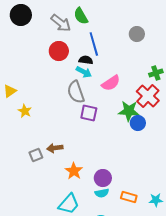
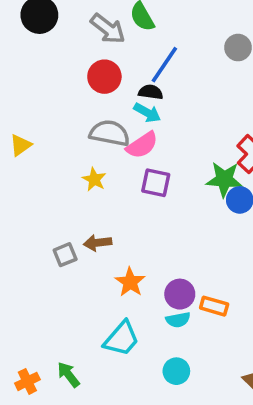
blue line: (94, 44) -> (164, 65), turned 50
pink semicircle: (111, 83) -> (142, 145), moved
gray semicircle: (76, 92) -> (110, 133), moved, turned 120
yellow star: (25, 111) -> (94, 179), moved
orange rectangle: (129, 197) -> (214, 306), moved

